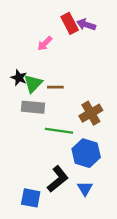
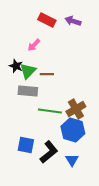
red rectangle: (70, 23) -> (47, 20), moved, turned -36
pink arrow: (45, 43) -> (34, 45), moved
brown cross: (91, 113) -> (76, 109), moved
blue square: (31, 198) -> (26, 145), moved

